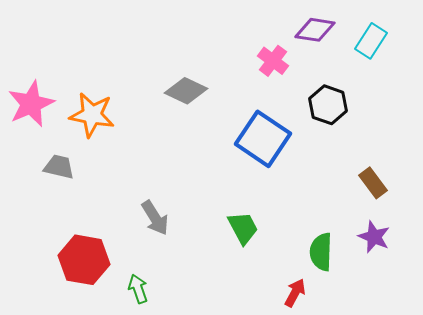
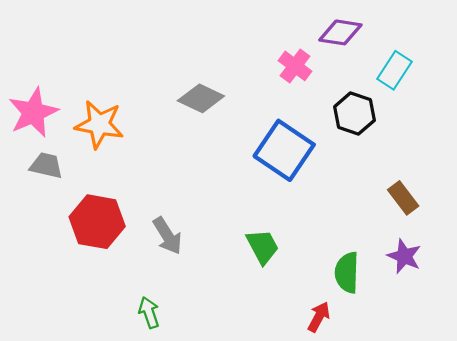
cyan rectangle: (371, 41) -> (394, 70), moved
gray trapezoid: (59, 167) -> (46, 165), moved
red hexagon: (84, 260) -> (97, 222), moved

